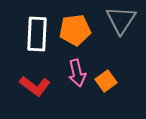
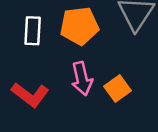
white rectangle: (37, 34) -> (33, 31), size x0.7

